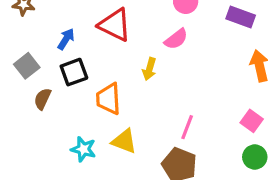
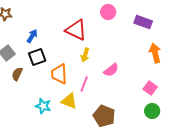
red triangle: (115, 25) -> (76, 30), moved
pink semicircle: (176, 39) -> (111, 70), moved
pink line: (187, 127) -> (84, 84), moved

